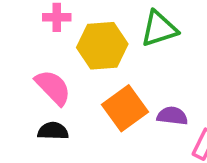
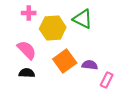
green triangle: (159, 29) -> (83, 19), turned 45

